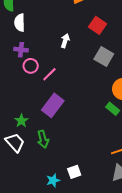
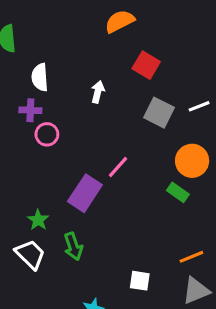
white semicircle: (20, 23) -> (40, 77), moved
pink line: (49, 74) -> (118, 167), moved
white square: (74, 172) -> (140, 281), moved, turned 32

